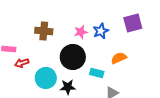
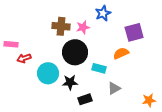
purple square: (133, 23) -> (134, 32), moved
brown cross: (44, 31) -> (61, 26), moved
blue star: (101, 31) -> (103, 13), moved

